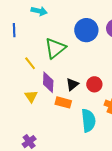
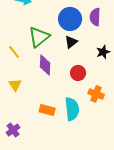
purple diamond: (48, 82) -> (45, 65), moved
black triangle: (72, 84) -> (71, 42), moved
orange rectangle: (63, 102) -> (47, 110), moved

